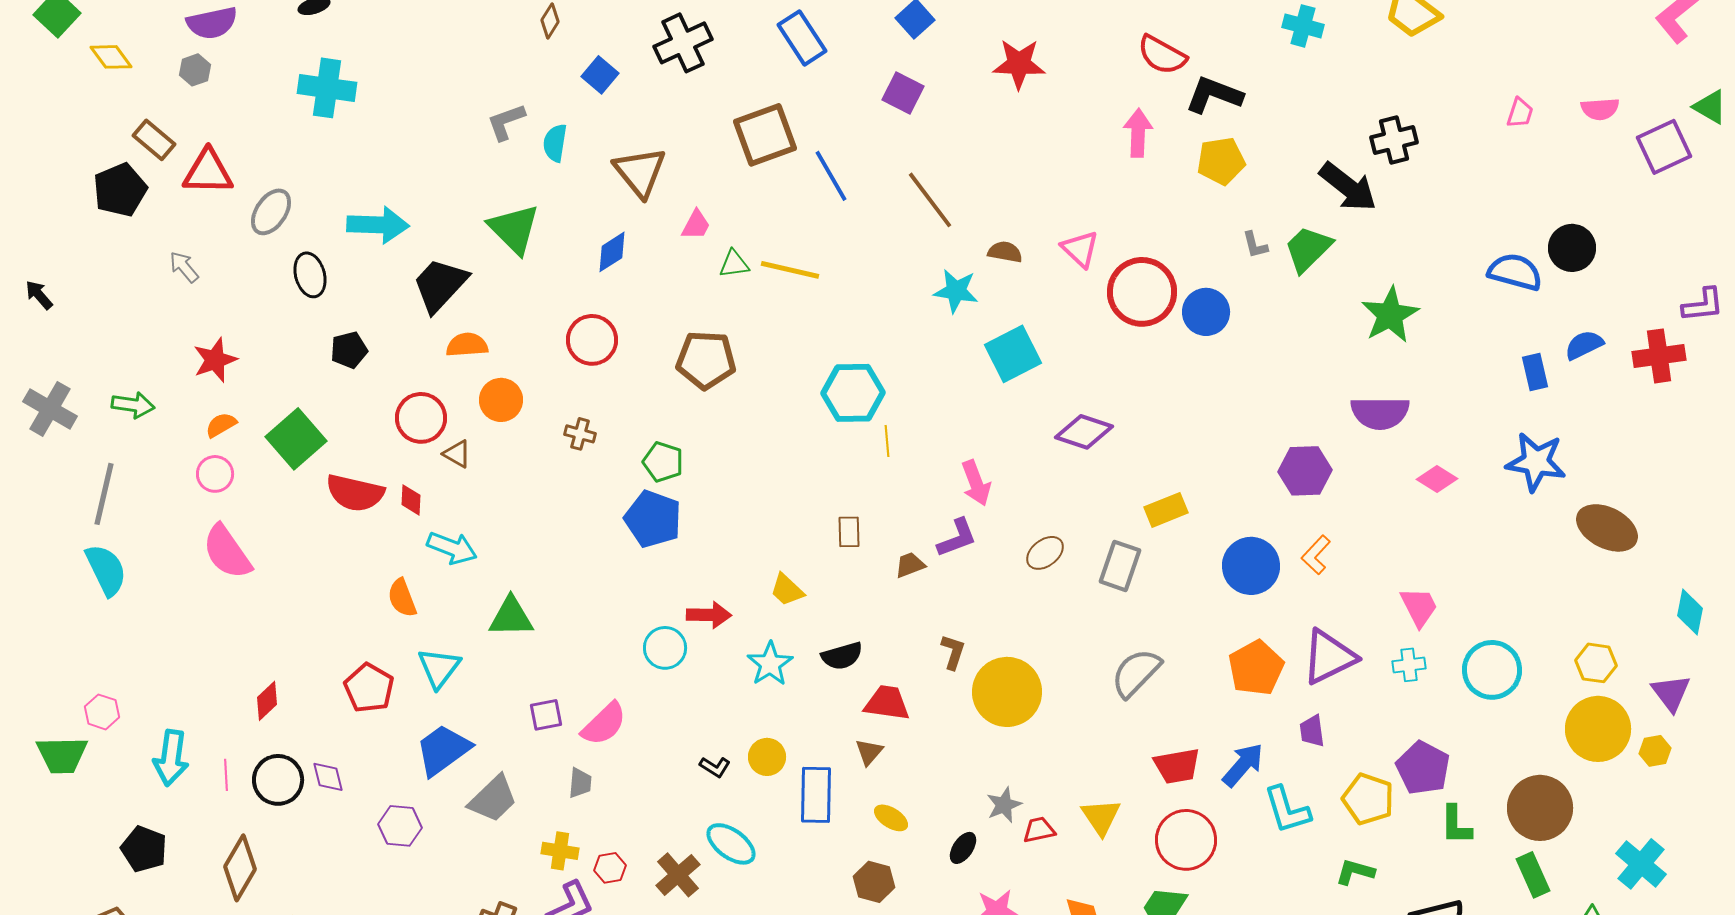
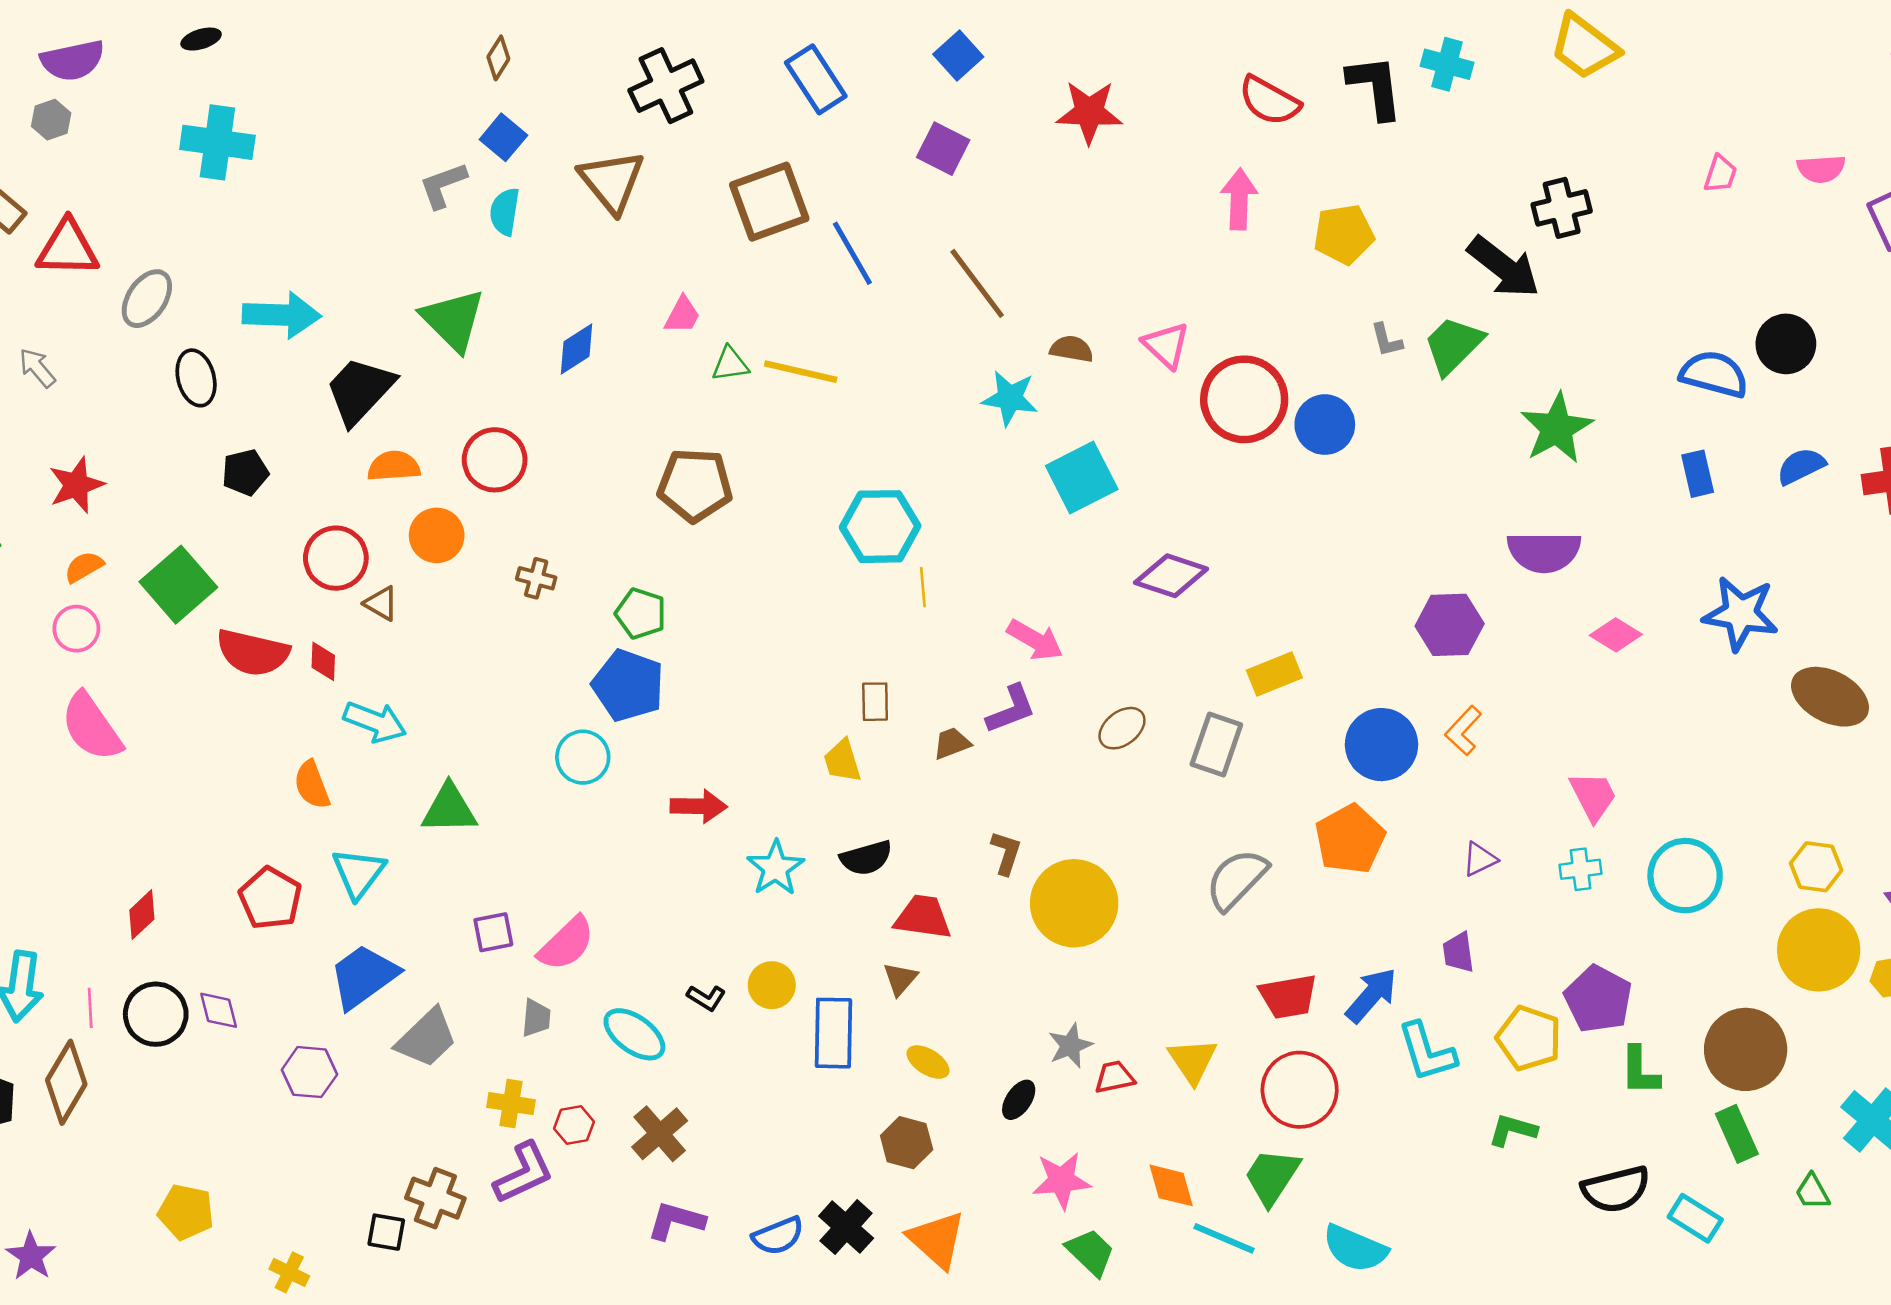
blue square: (600, 75) -> (503, 137), moved
black L-shape: (1214, 95) -> (1375, 87), moved, turned 62
brown triangle: (640, 172) -> (612, 181), moved
red circle: (592, 340) -> (495, 460), moved
blue rectangle: (1535, 372) -> (1698, 474), moved
pink arrow: (976, 483) -> (1035, 640), turned -39
yellow trapezoid: (787, 590) -> (842, 761), moved, turned 30
cyan circle: (665, 648) -> (583, 757), moved
purple triangle: (1329, 657) -> (1480, 859), size x0.5
orange pentagon: (1256, 668) -> (1350, 839), moved
cyan ellipse: (731, 844) -> (634, 1034), moved
brown diamond: (240, 868) -> (66, 1082), moved

